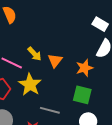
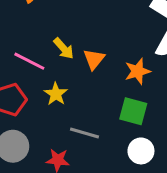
yellow star: (30, 85) -> (56, 94), size x0.7

